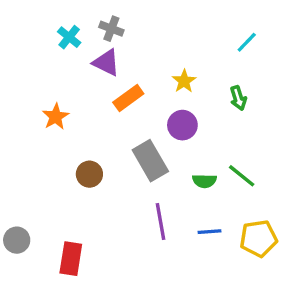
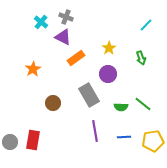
red rectangle: (71, 259) -> (33, 140), moved

